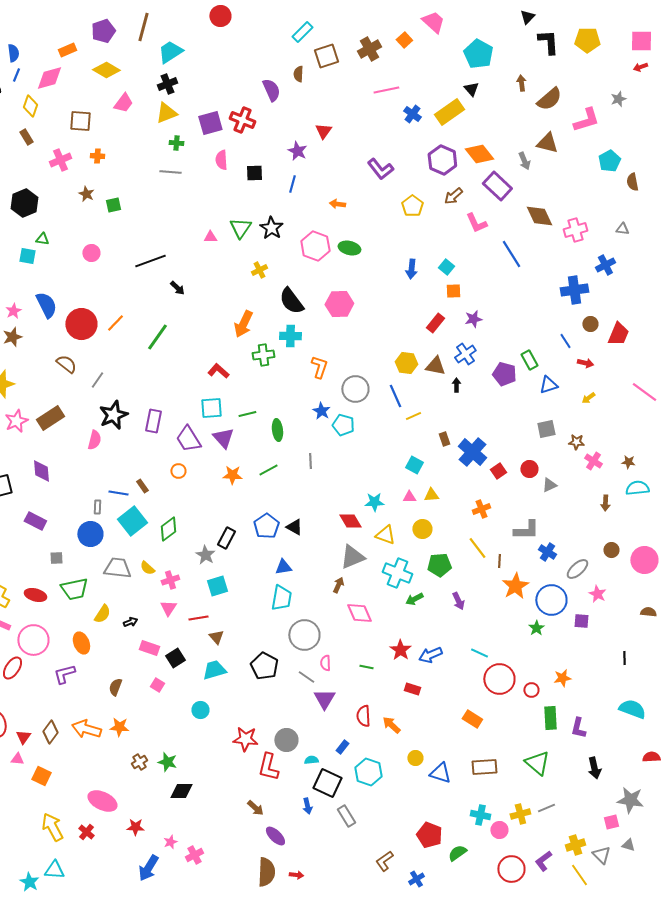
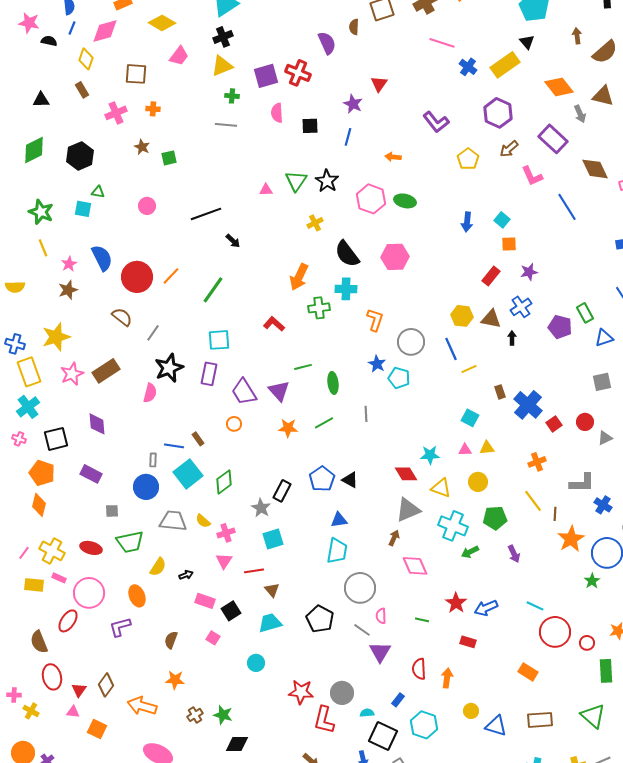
pink line: (386, 90) -> (442, 43), turned 30
orange diamond: (479, 154) -> (559, 87), moved
cyan square: (211, 408) -> (219, 340), moved
orange arrow: (391, 725) -> (447, 678), turned 54
orange arrow: (86, 729) -> (142, 706), moved

